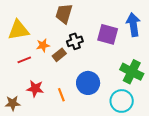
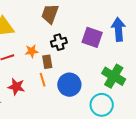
orange star: (43, 45) -> (32, 51), moved
brown rectangle: (59, 55) -> (47, 62), moved, turned -64
orange line: (61, 95) -> (43, 80), moved

